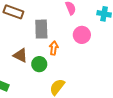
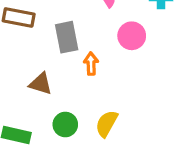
green circle: (39, 64) -> (65, 124), moved

